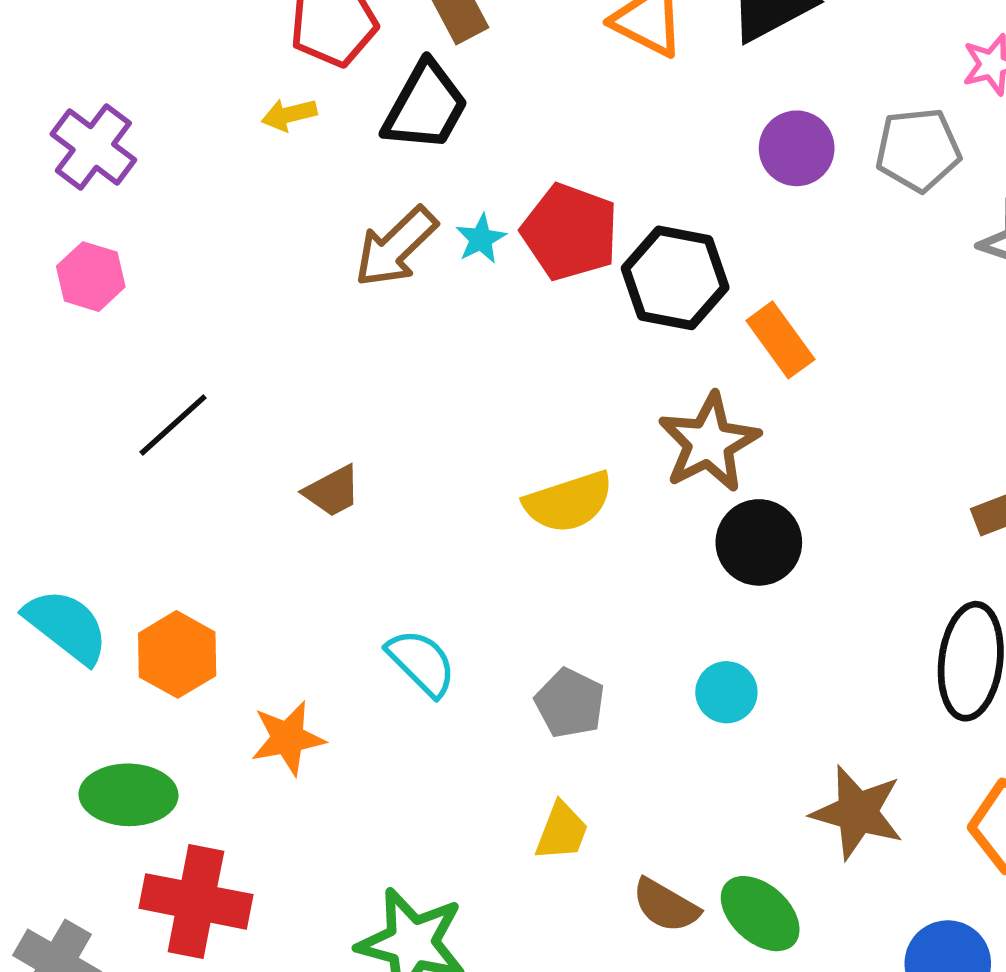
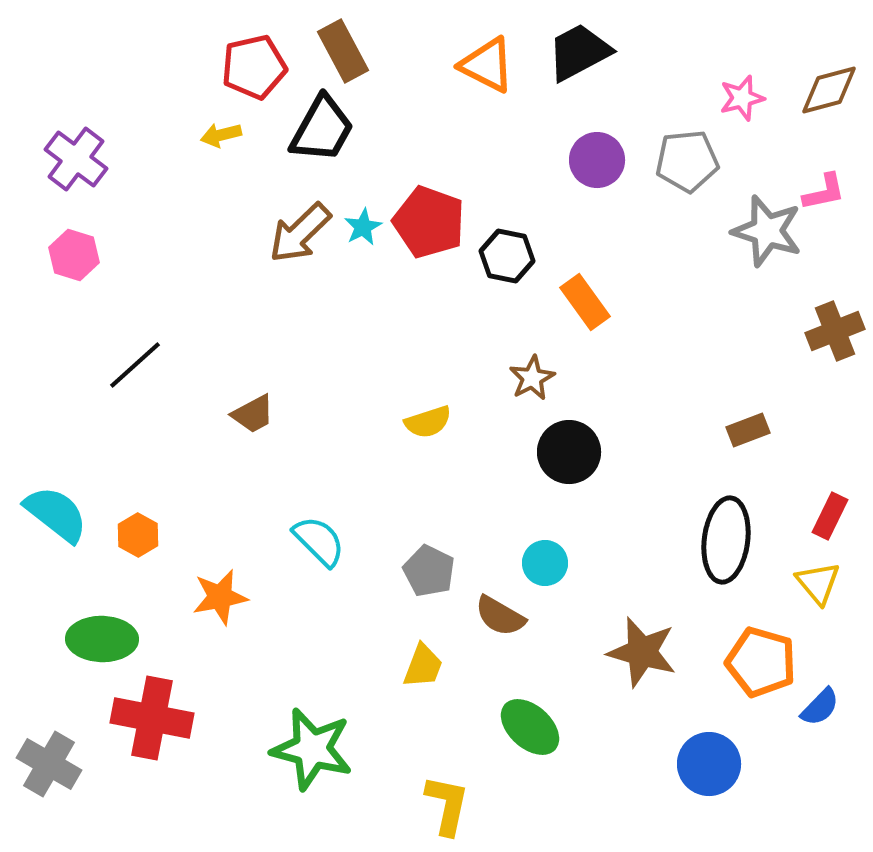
black hexagon: (675, 278) -> (507, 256), size x0.7
brown star: (709, 443) -> (532, 378), size x0.6
yellow semicircle: (569, 502) -> (428, 422), size x0.7
orange hexagon: (177, 654) -> (138, 535), size x0.7
brown semicircle: (666, 906) -> (500, 616), moved
green ellipse: (760, 914) -> (530, 727), moved

